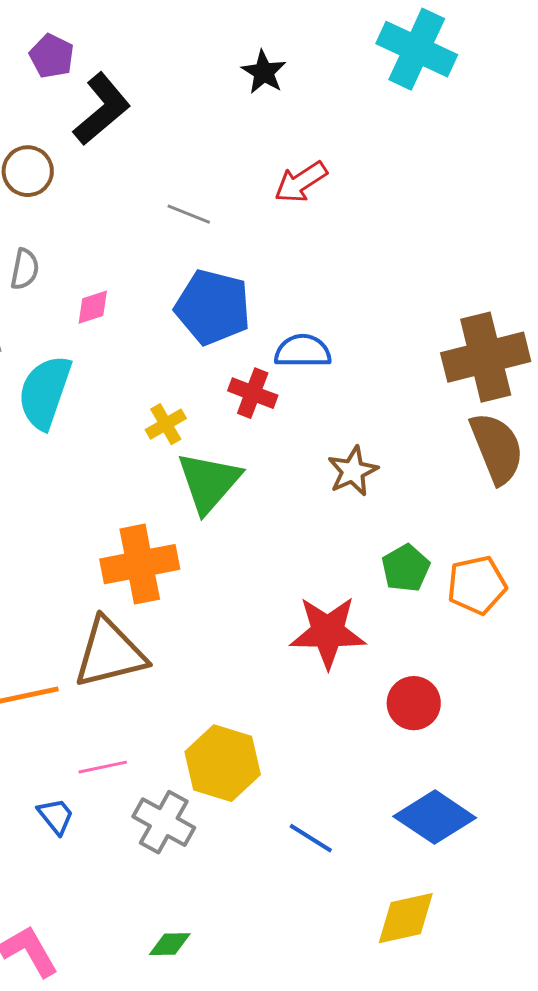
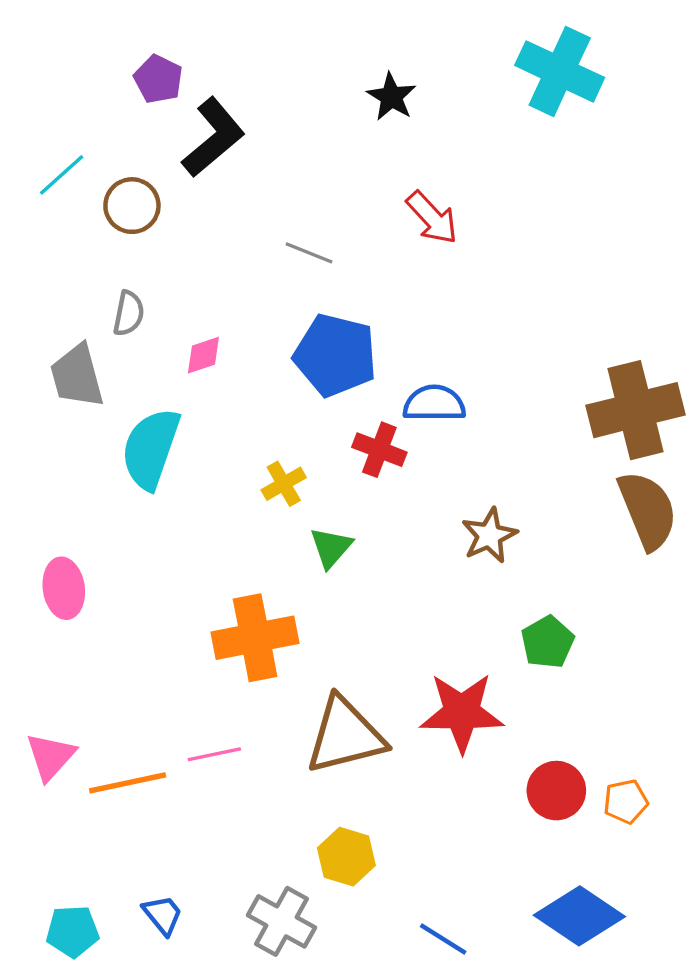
red arrow: (301, 182) -> (432, 218), turned -100
green triangle: (209, 482) -> (331, 548), size x0.6
orange pentagon: (477, 585) -> (626, 802), moved, size x0.7
brown triangle: (110, 653) -> (345, 736), moved
yellow hexagon: (223, 763) -> (346, 857), size x0.7
pink line: (103, 767) -> (214, 754), moved

